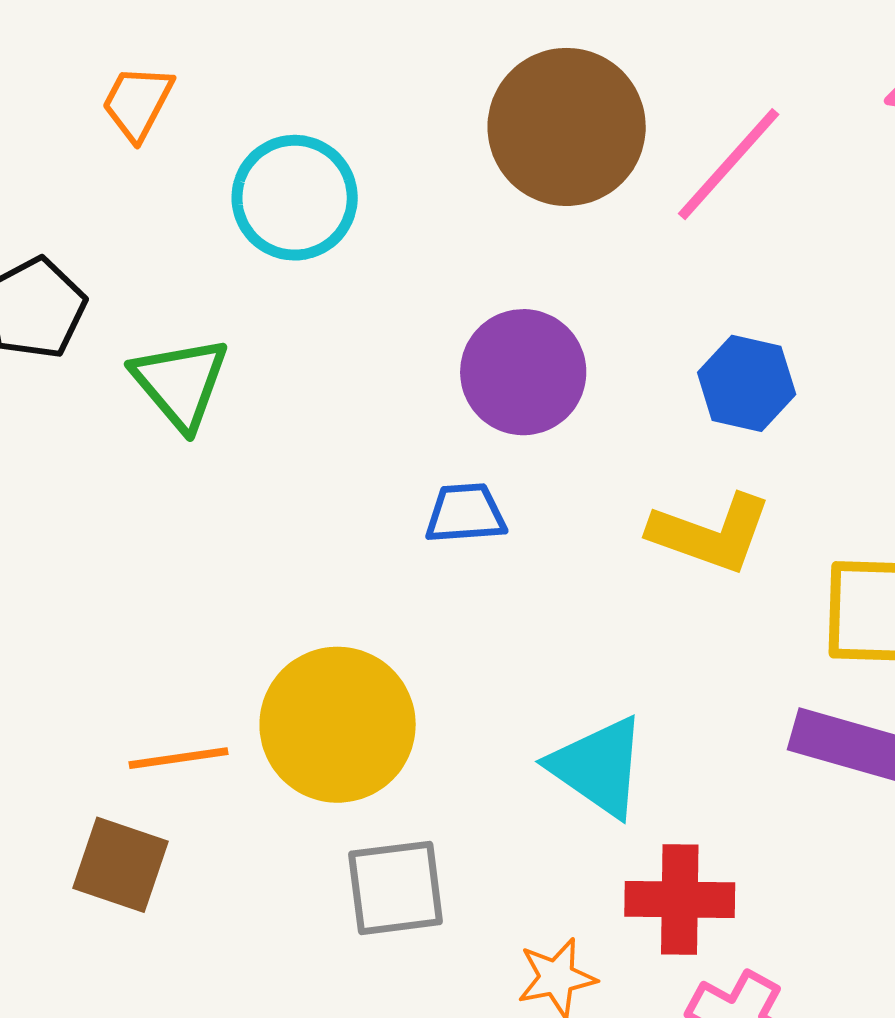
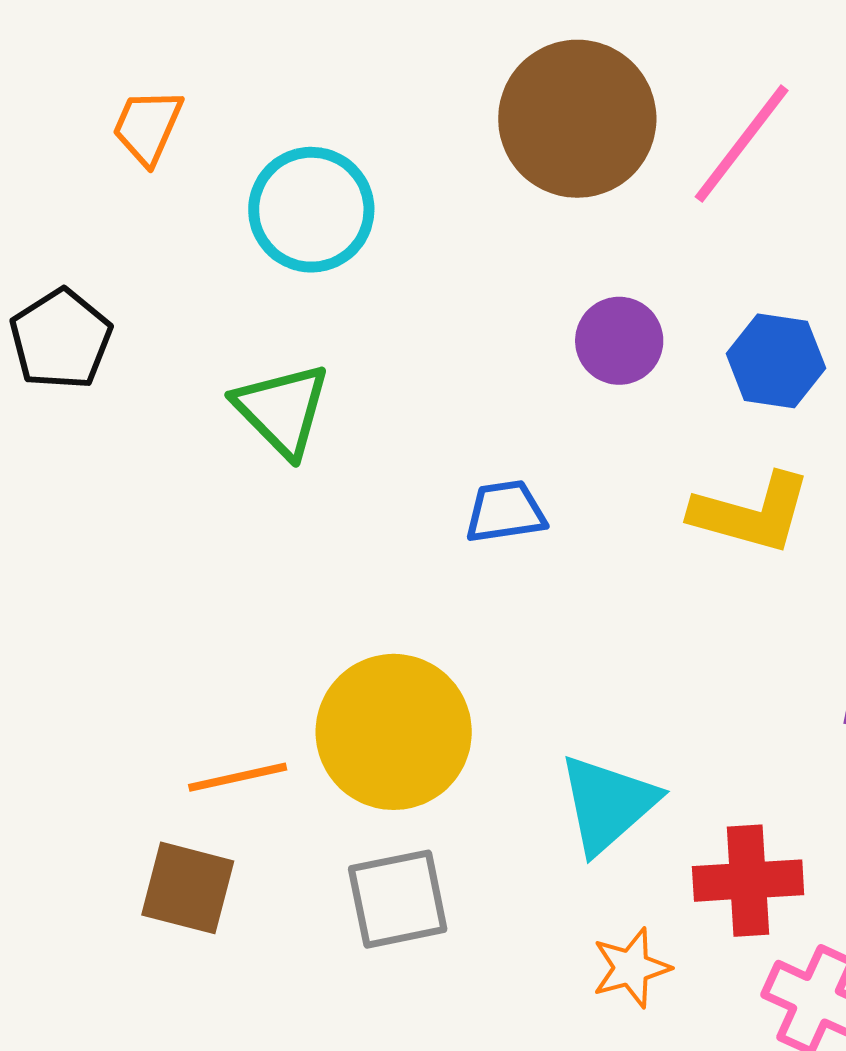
purple circle: (523, 372) -> (619, 341), moved, size x0.7
green triangle: (180, 383) -> (282, 410), moved
cyan triangle: (598, 767) -> (608, 804), moved, turned 48
gray square: (396, 888) -> (398, 899), moved

